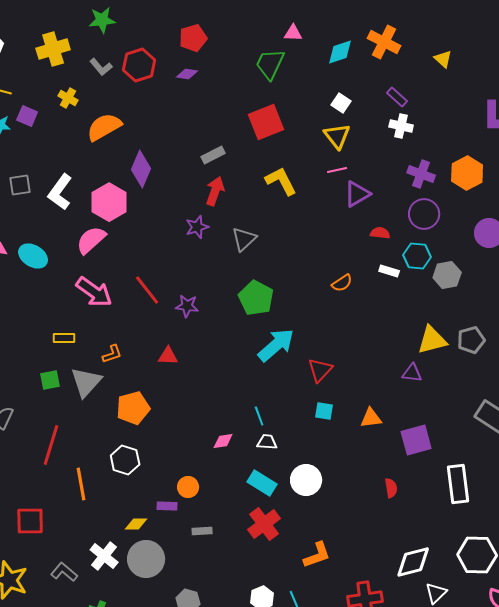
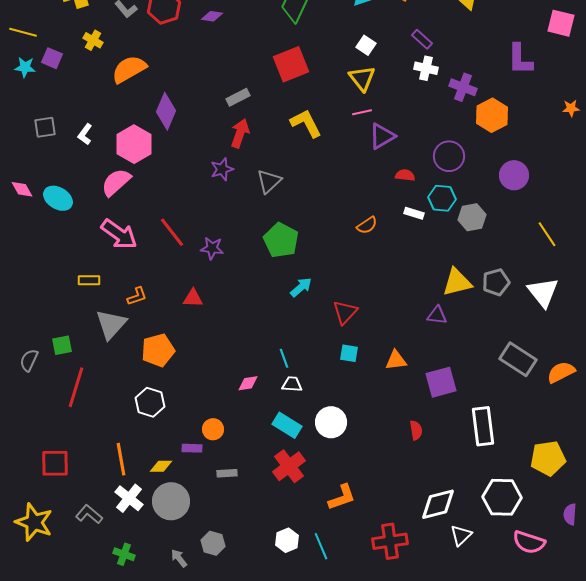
purple cross: (421, 174) -> (463, 87), moved
white L-shape: (60, 192) -> (85, 134), size x0.6
cyan arrow: (276, 345) -> (301, 287), size x0.6
green square: (50, 380) -> (62, 345), moved
orange line: (81, 484) -> (121, 459), moved

